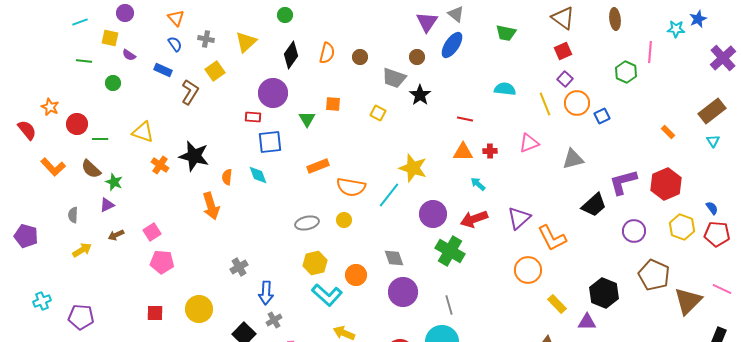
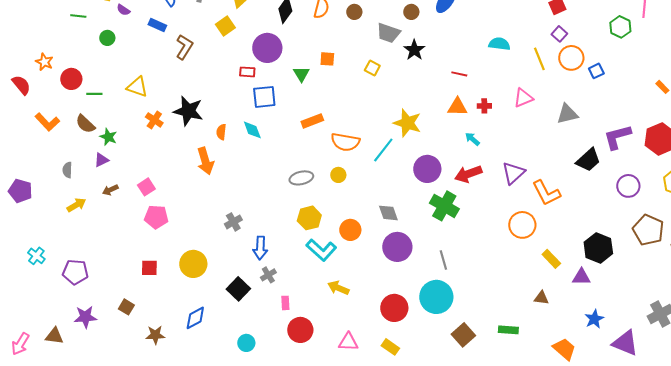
yellow square: (215, 71) -> (225, 26), moved
cyan cross: (42, 301) -> (36, 256), turned -30

